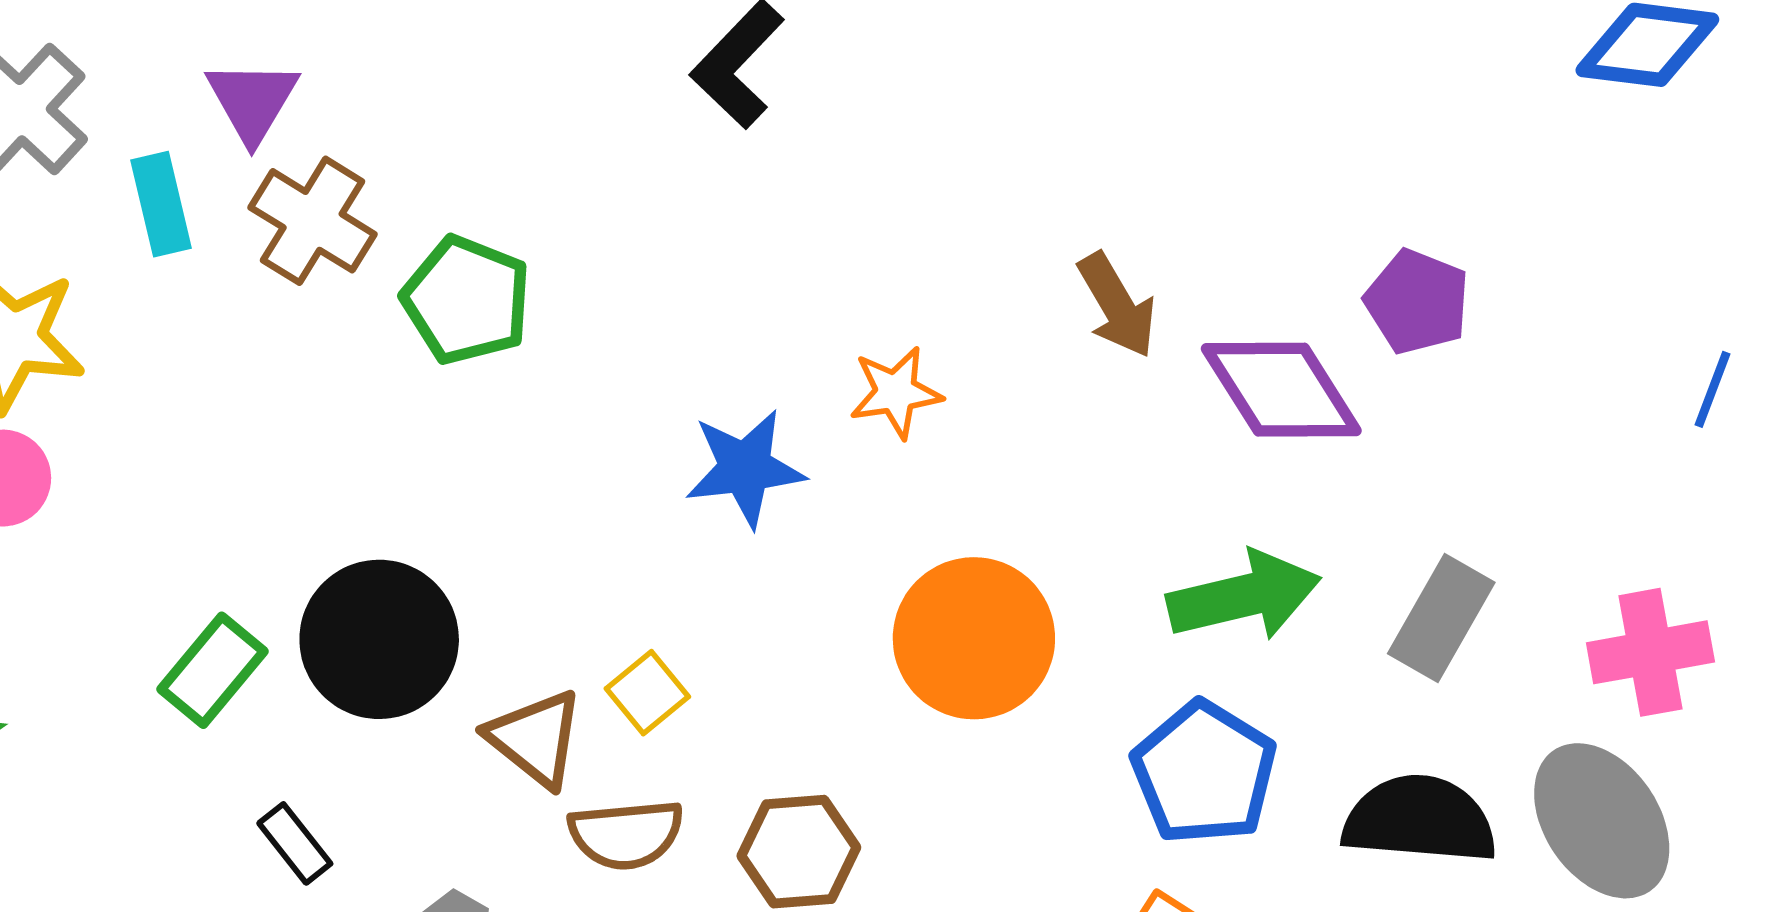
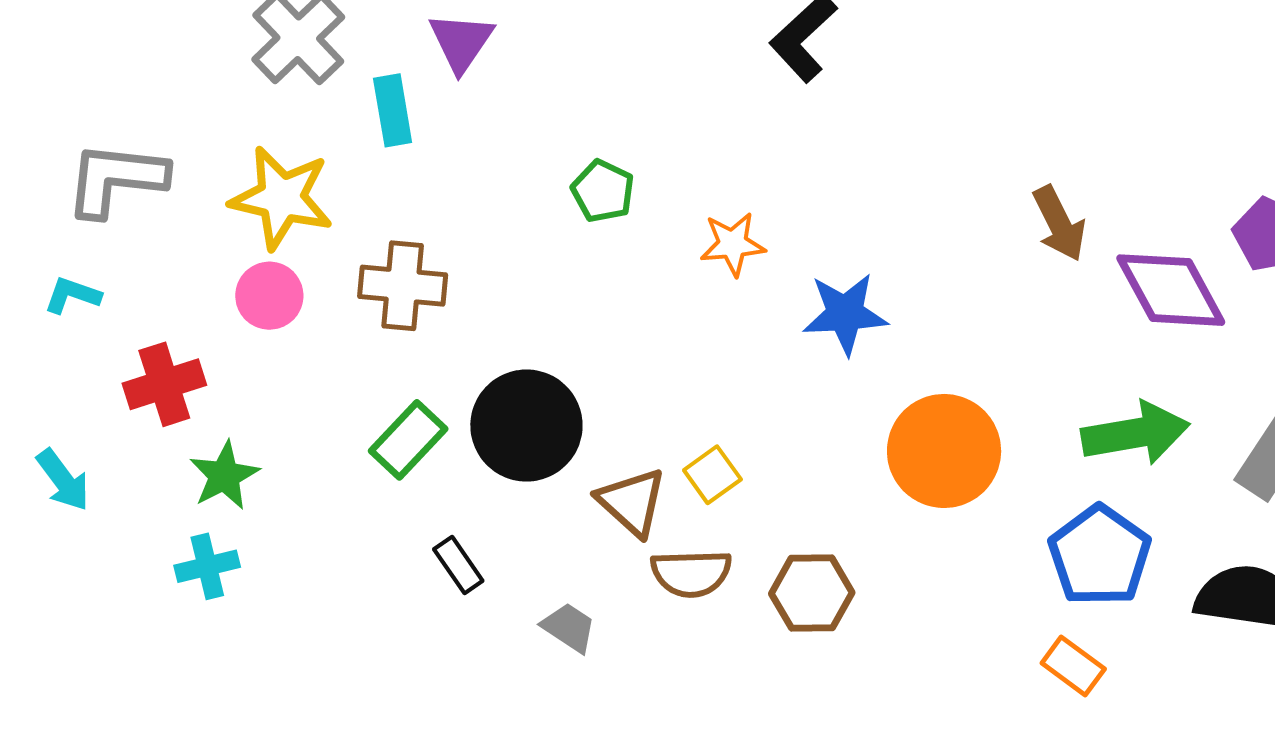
brown cross: (313, 221) -> (403, 286), moved, turned -30
green pentagon: (467, 300) -> (603, 191), size x0.7
orange star: (896, 392) -> (733, 244), moved
blue star: (745, 468) -> (845, 314), moved

